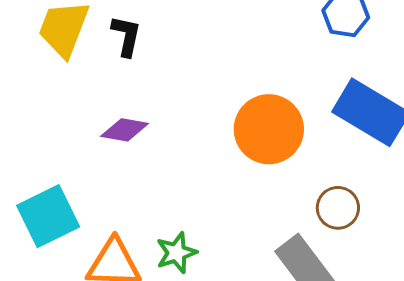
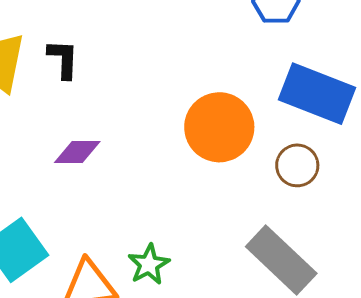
brown circle: (338, 208) -> (297, 165), moved

